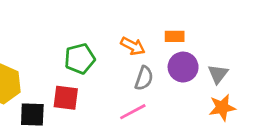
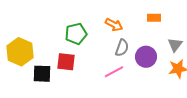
orange rectangle: (175, 36) -> (154, 18), moved
purple circle: (183, 67) -> (146, 57), moved

